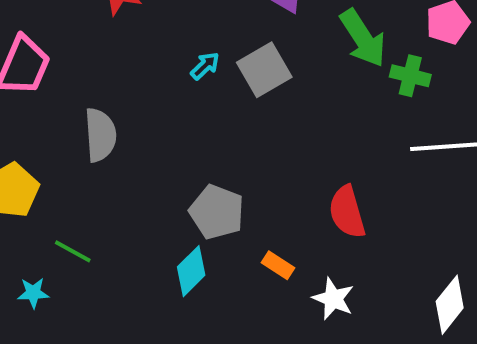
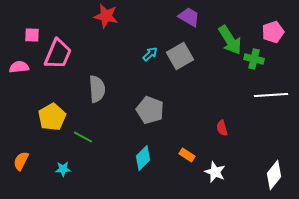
gray pentagon: (217, 212) -> (150, 110), moved
red semicircle: (347, 212) -> (222, 128), size x0.6
green line: (73, 251) -> (83, 137), moved

